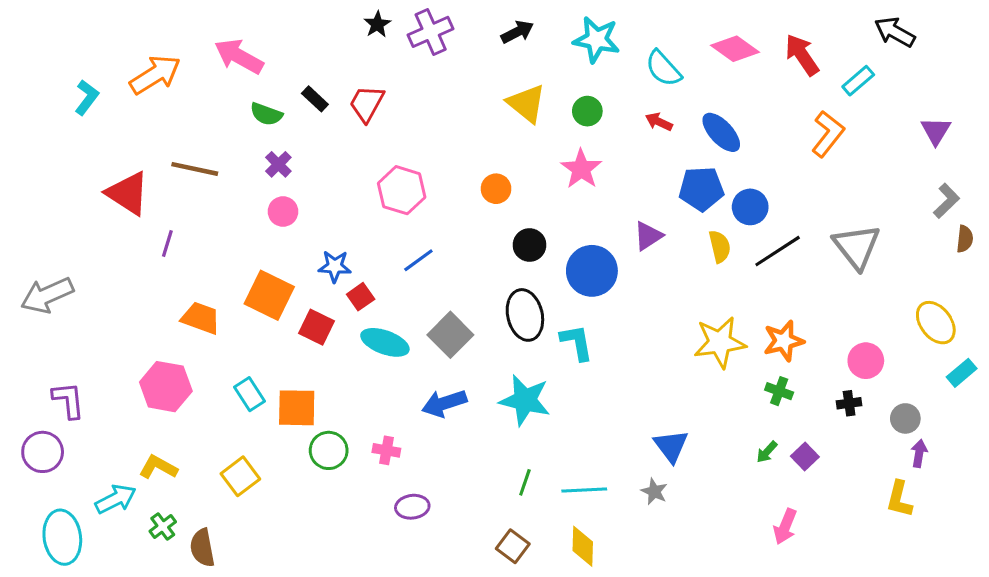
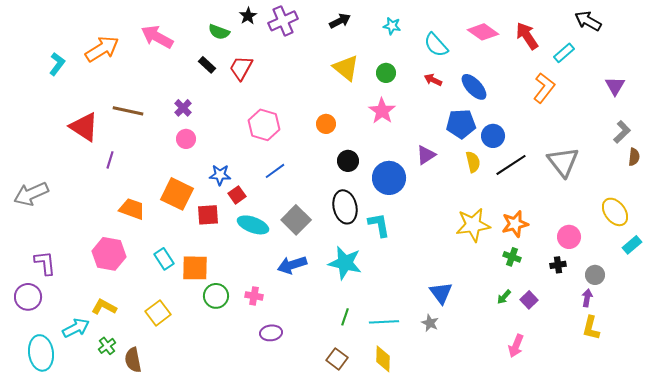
cyan star: (596, 40) -> (392, 26), size x0.6
green semicircle: (266, 114) -> (219, 32), moved
red square: (316, 327) -> (208, 215), turned -30
purple arrow: (919, 453) -> (587, 298), moved

